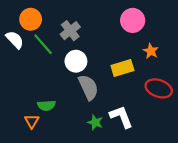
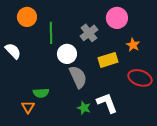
gray cross: (70, 31) -> (89, 33), moved
white semicircle: (15, 40) -> (13, 51), moved
green line: (43, 44) -> (51, 33), moved, turned 40

